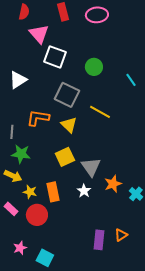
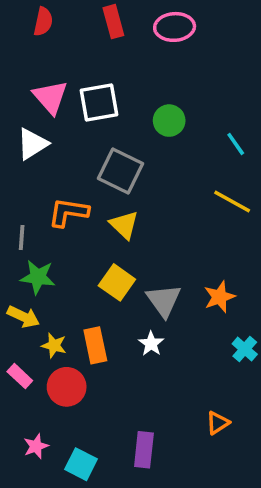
pink triangle: (39, 34) -> (50, 97), moved
white square: (55, 57) -> (99, 103), turned -30
yellow line: (100, 112) -> (232, 202), moved
yellow square: (65, 157) -> (117, 282), turned -30
orange star: (113, 184) -> (220, 297), moved
purple rectangle: (99, 240) -> (144, 450), moved

